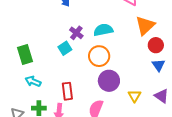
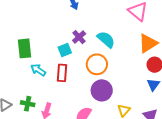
cyan semicircle: (103, 30) -> (106, 39), turned 42
cyan arrow: (33, 81) -> (38, 70), moved
red rectangle: (67, 91) -> (62, 73), moved

